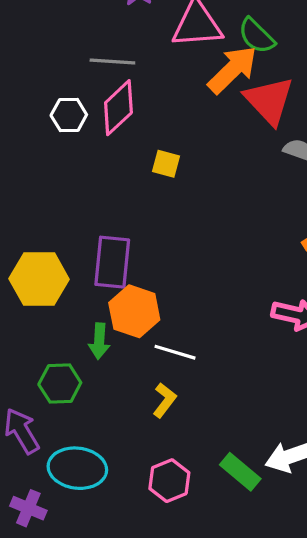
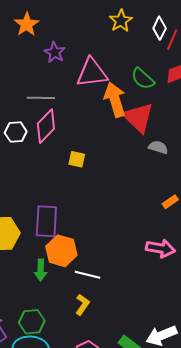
green semicircle: (256, 36) -> (143, 79), moved
orange arrow: (232, 70) -> (115, 100), turned -60
green hexagon: (60, 383) -> (32, 322), moved

